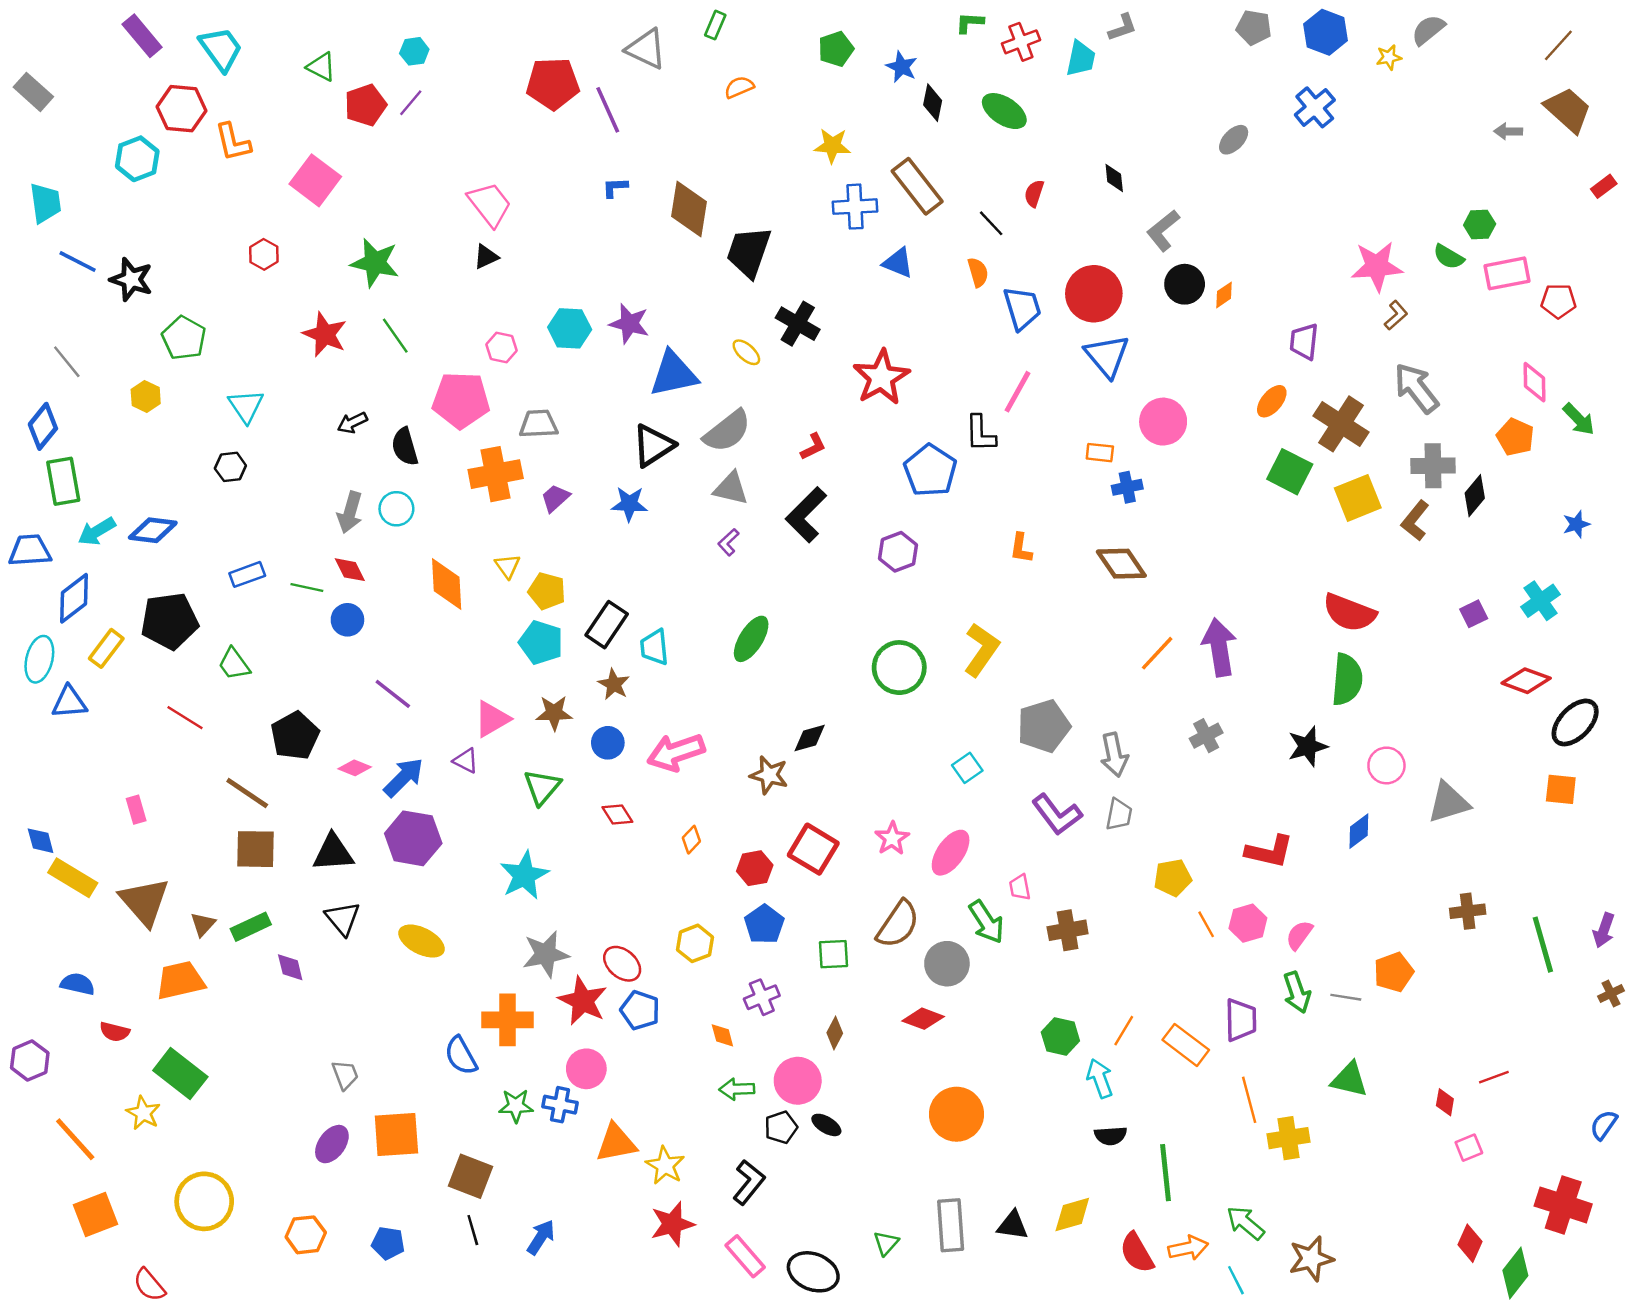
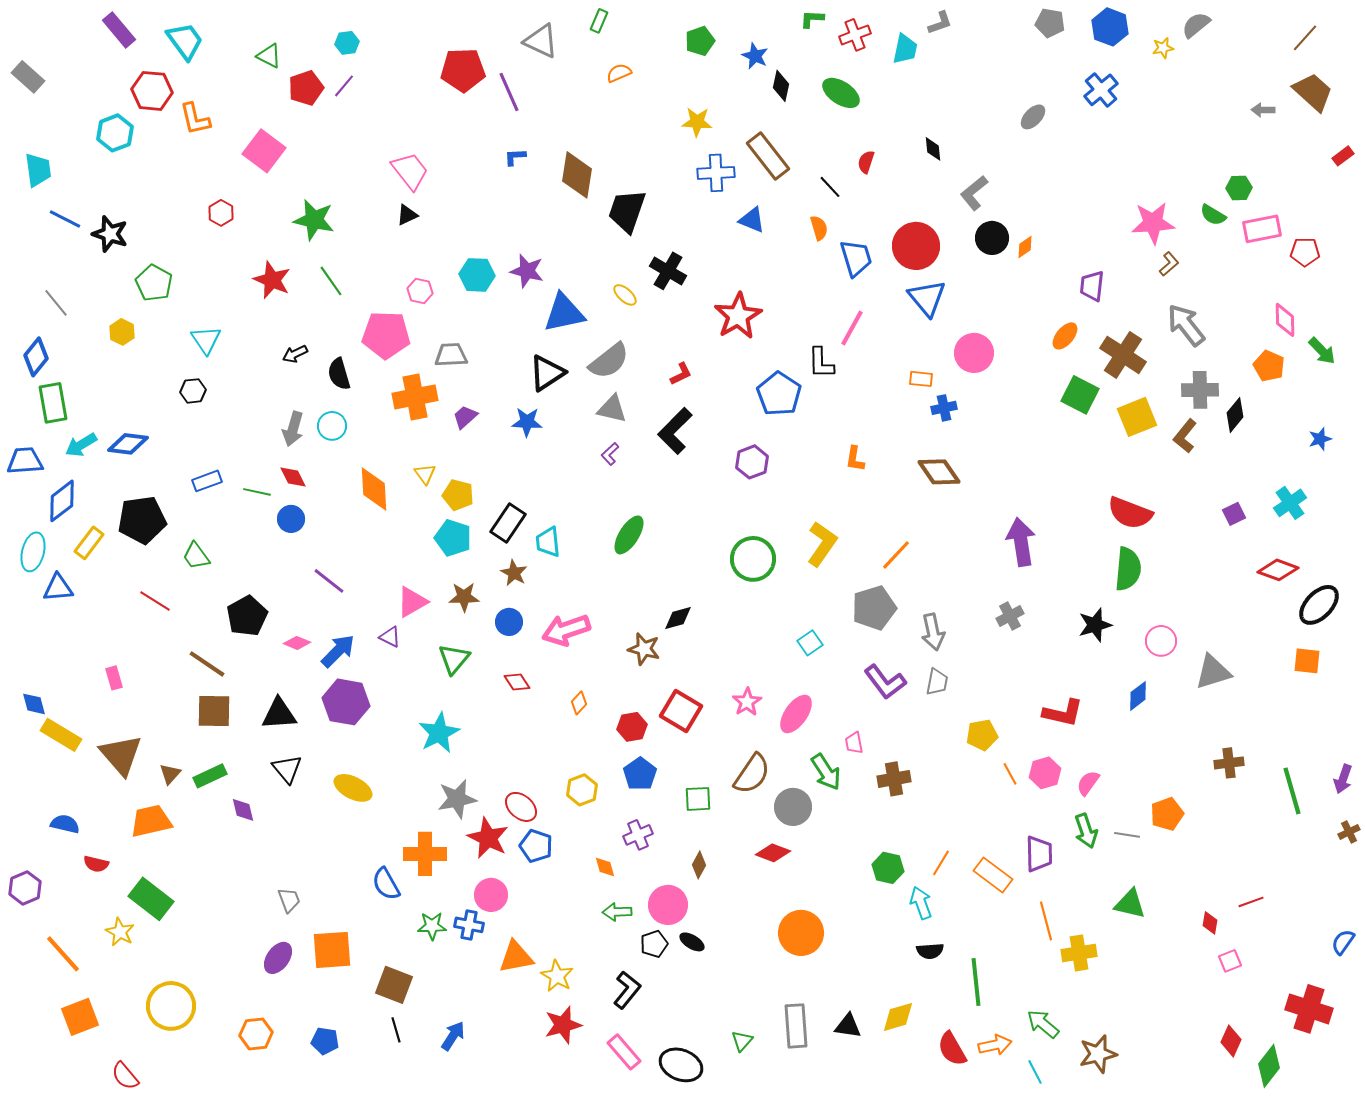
orange line: (1157, 653) -> (896, 555), moved

